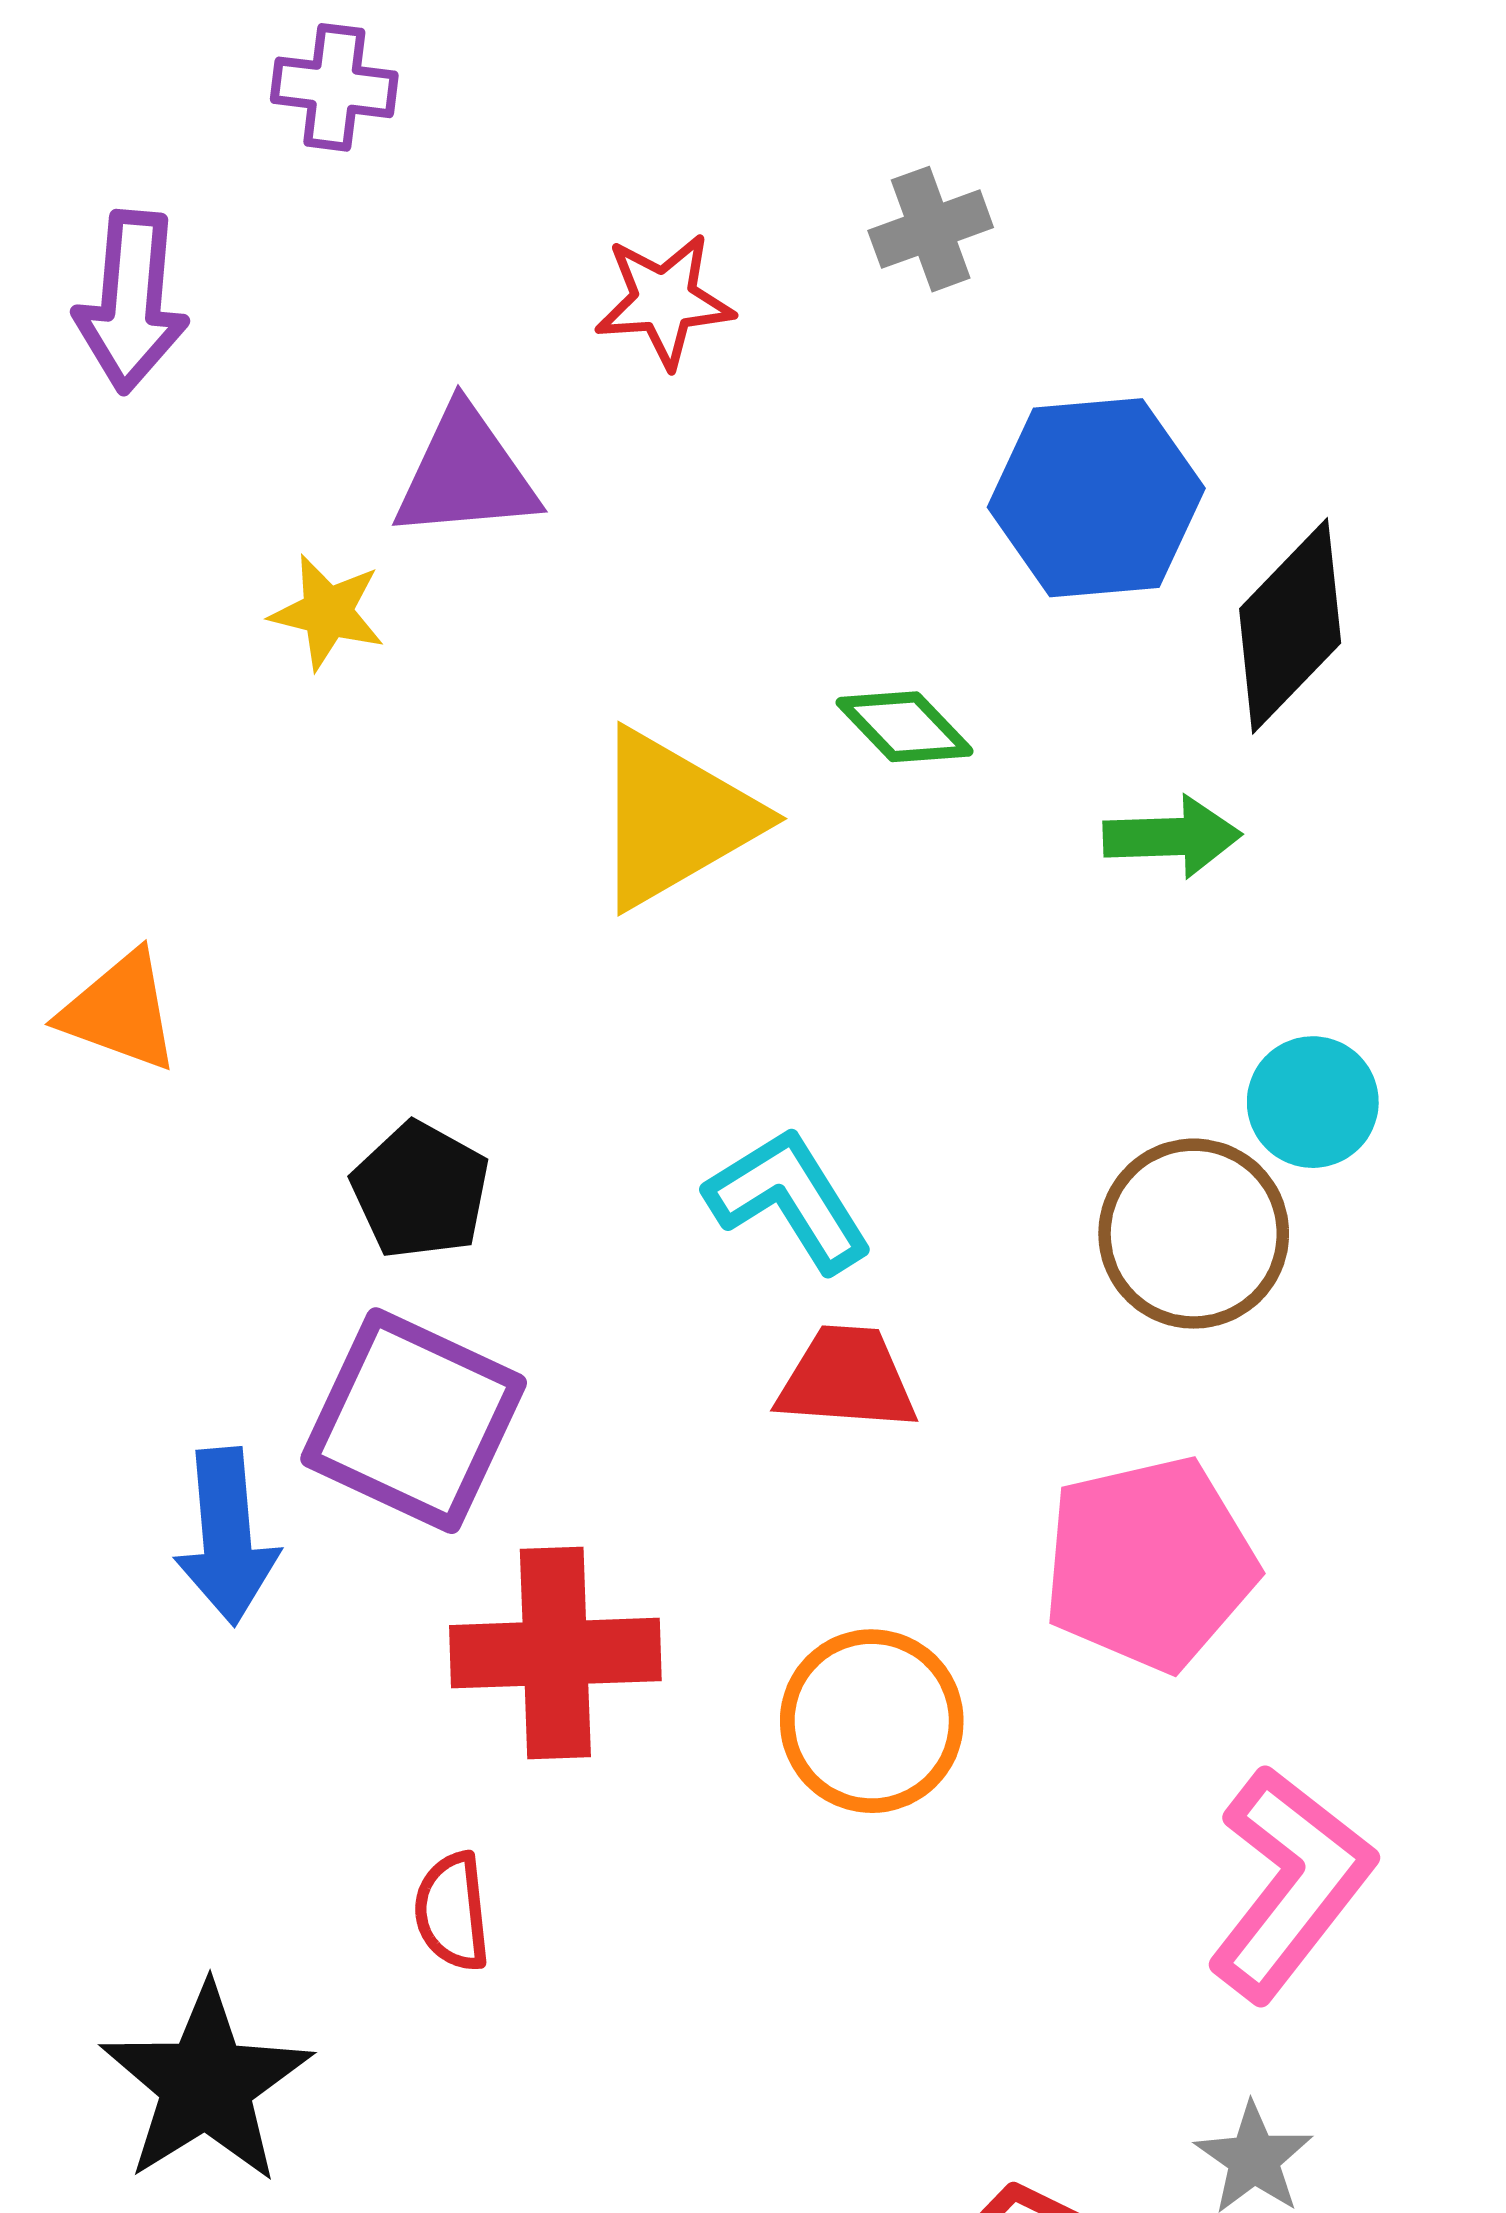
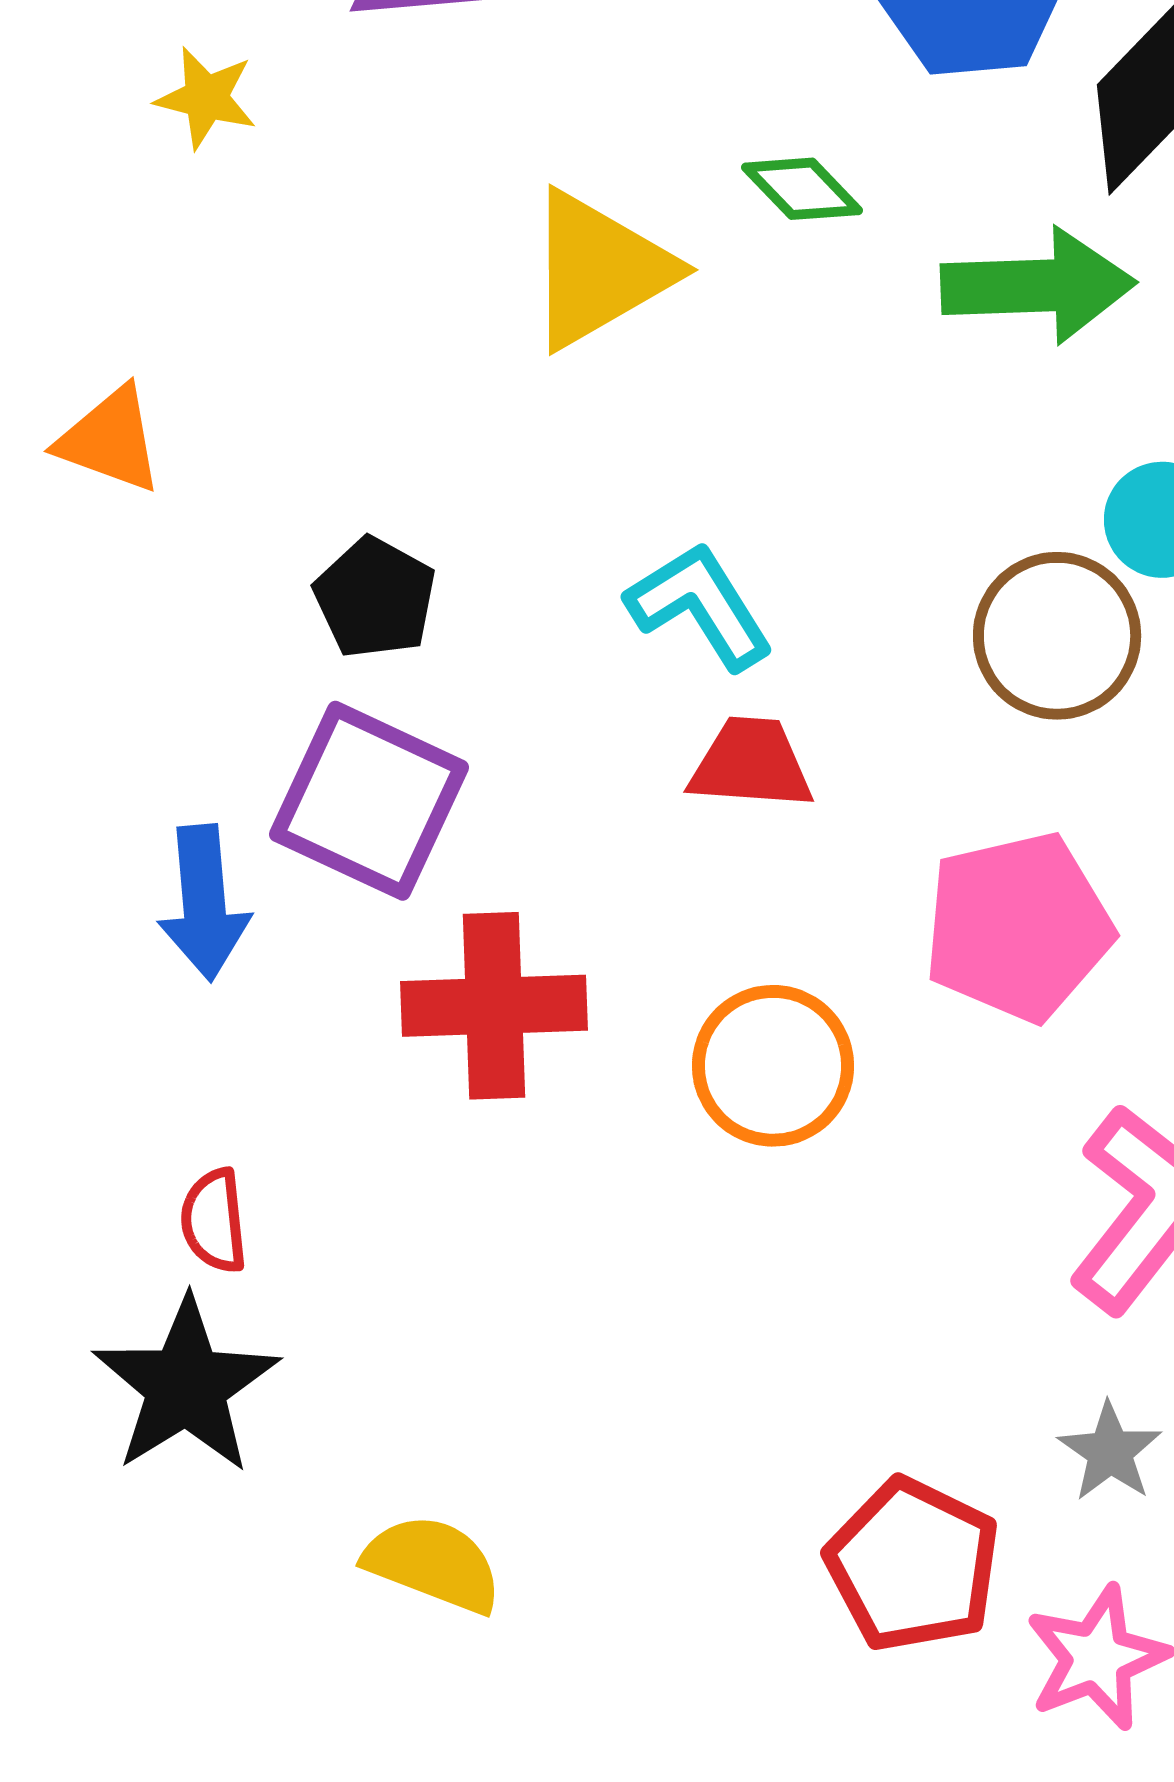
yellow star: (327, 612) -> (206, 98), moved
green arrow: (1172, 837) -> (1038, 286), size x1.6
red semicircle: (452, 1912) -> (214, 1221), moved

